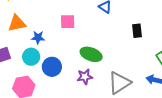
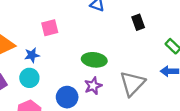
pink square: (68, 22) -> (50, 28), moved
blue circle: (52, 67) -> (67, 97), moved

